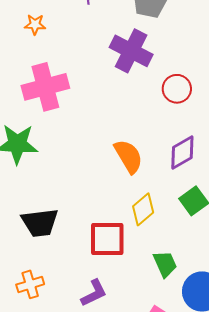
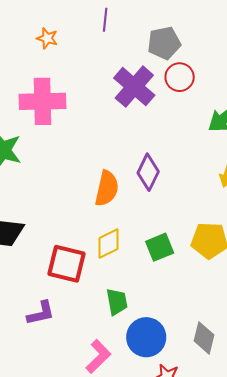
red circle: (177, 89) -> (180, 77), moved
purple diamond: (182, 153) -> (148, 172), moved, turned -48
orange semicircle: (128, 156) -> (107, 188), turned 30

